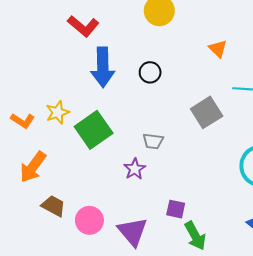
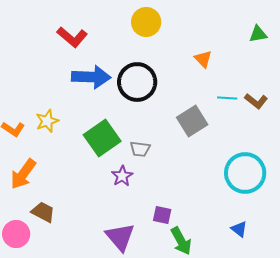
blue arrow: (103, 67) -> (91, 77), turned -87
black circle: (150, 72) -> (137, 82), size x1.8
green square: (94, 130) -> (102, 138), moved
pink circle: (89, 220) -> (16, 234), moved

